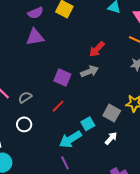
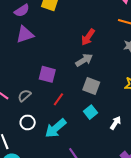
purple square: (62, 77) -> (47, 74), moved
gray square: (112, 113) -> (91, 86), moved
cyan arrow: (70, 139) -> (56, 128), moved

